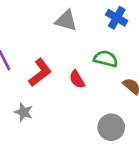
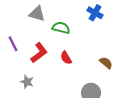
gray triangle: (66, 21) -> (37, 14), moved
green semicircle: (106, 59) -> (61, 28), moved

